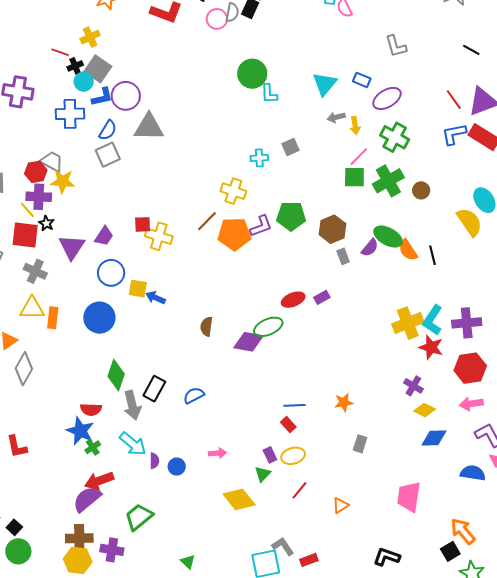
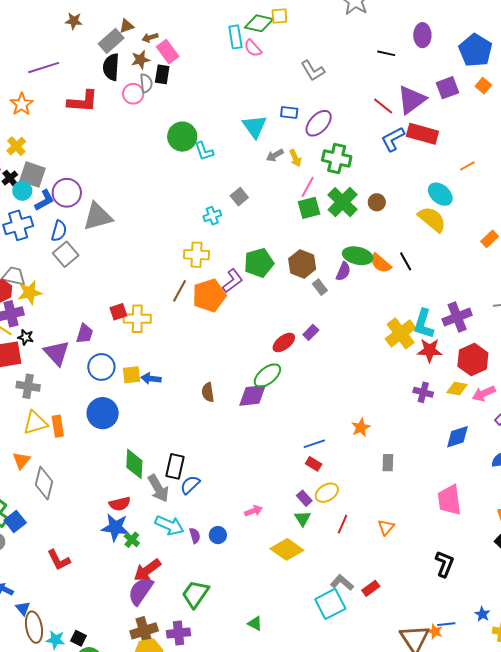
blue semicircle: (194, 395) -> (190, 485), moved
yellow diamond: (425, 410) -> (457, 388), moved
black L-shape: (387, 557) -> (445, 564), turned 108

